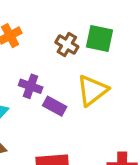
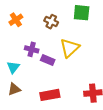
green square: (99, 38) -> (82, 13), moved

